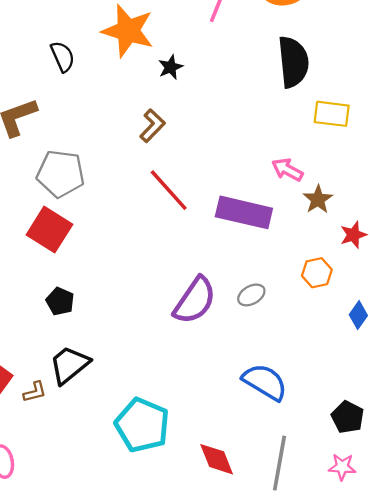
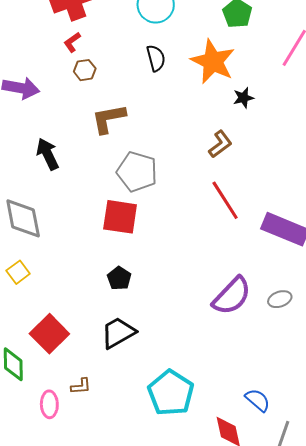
black semicircle: (63, 57) -> (156, 58), moved
red square: (49, 230) -> (120, 217), turned -33
blue semicircle: (265, 382) -> (258, 400), moved, size x0.7
brown L-shape: (35, 392) -> (81, 386), moved

